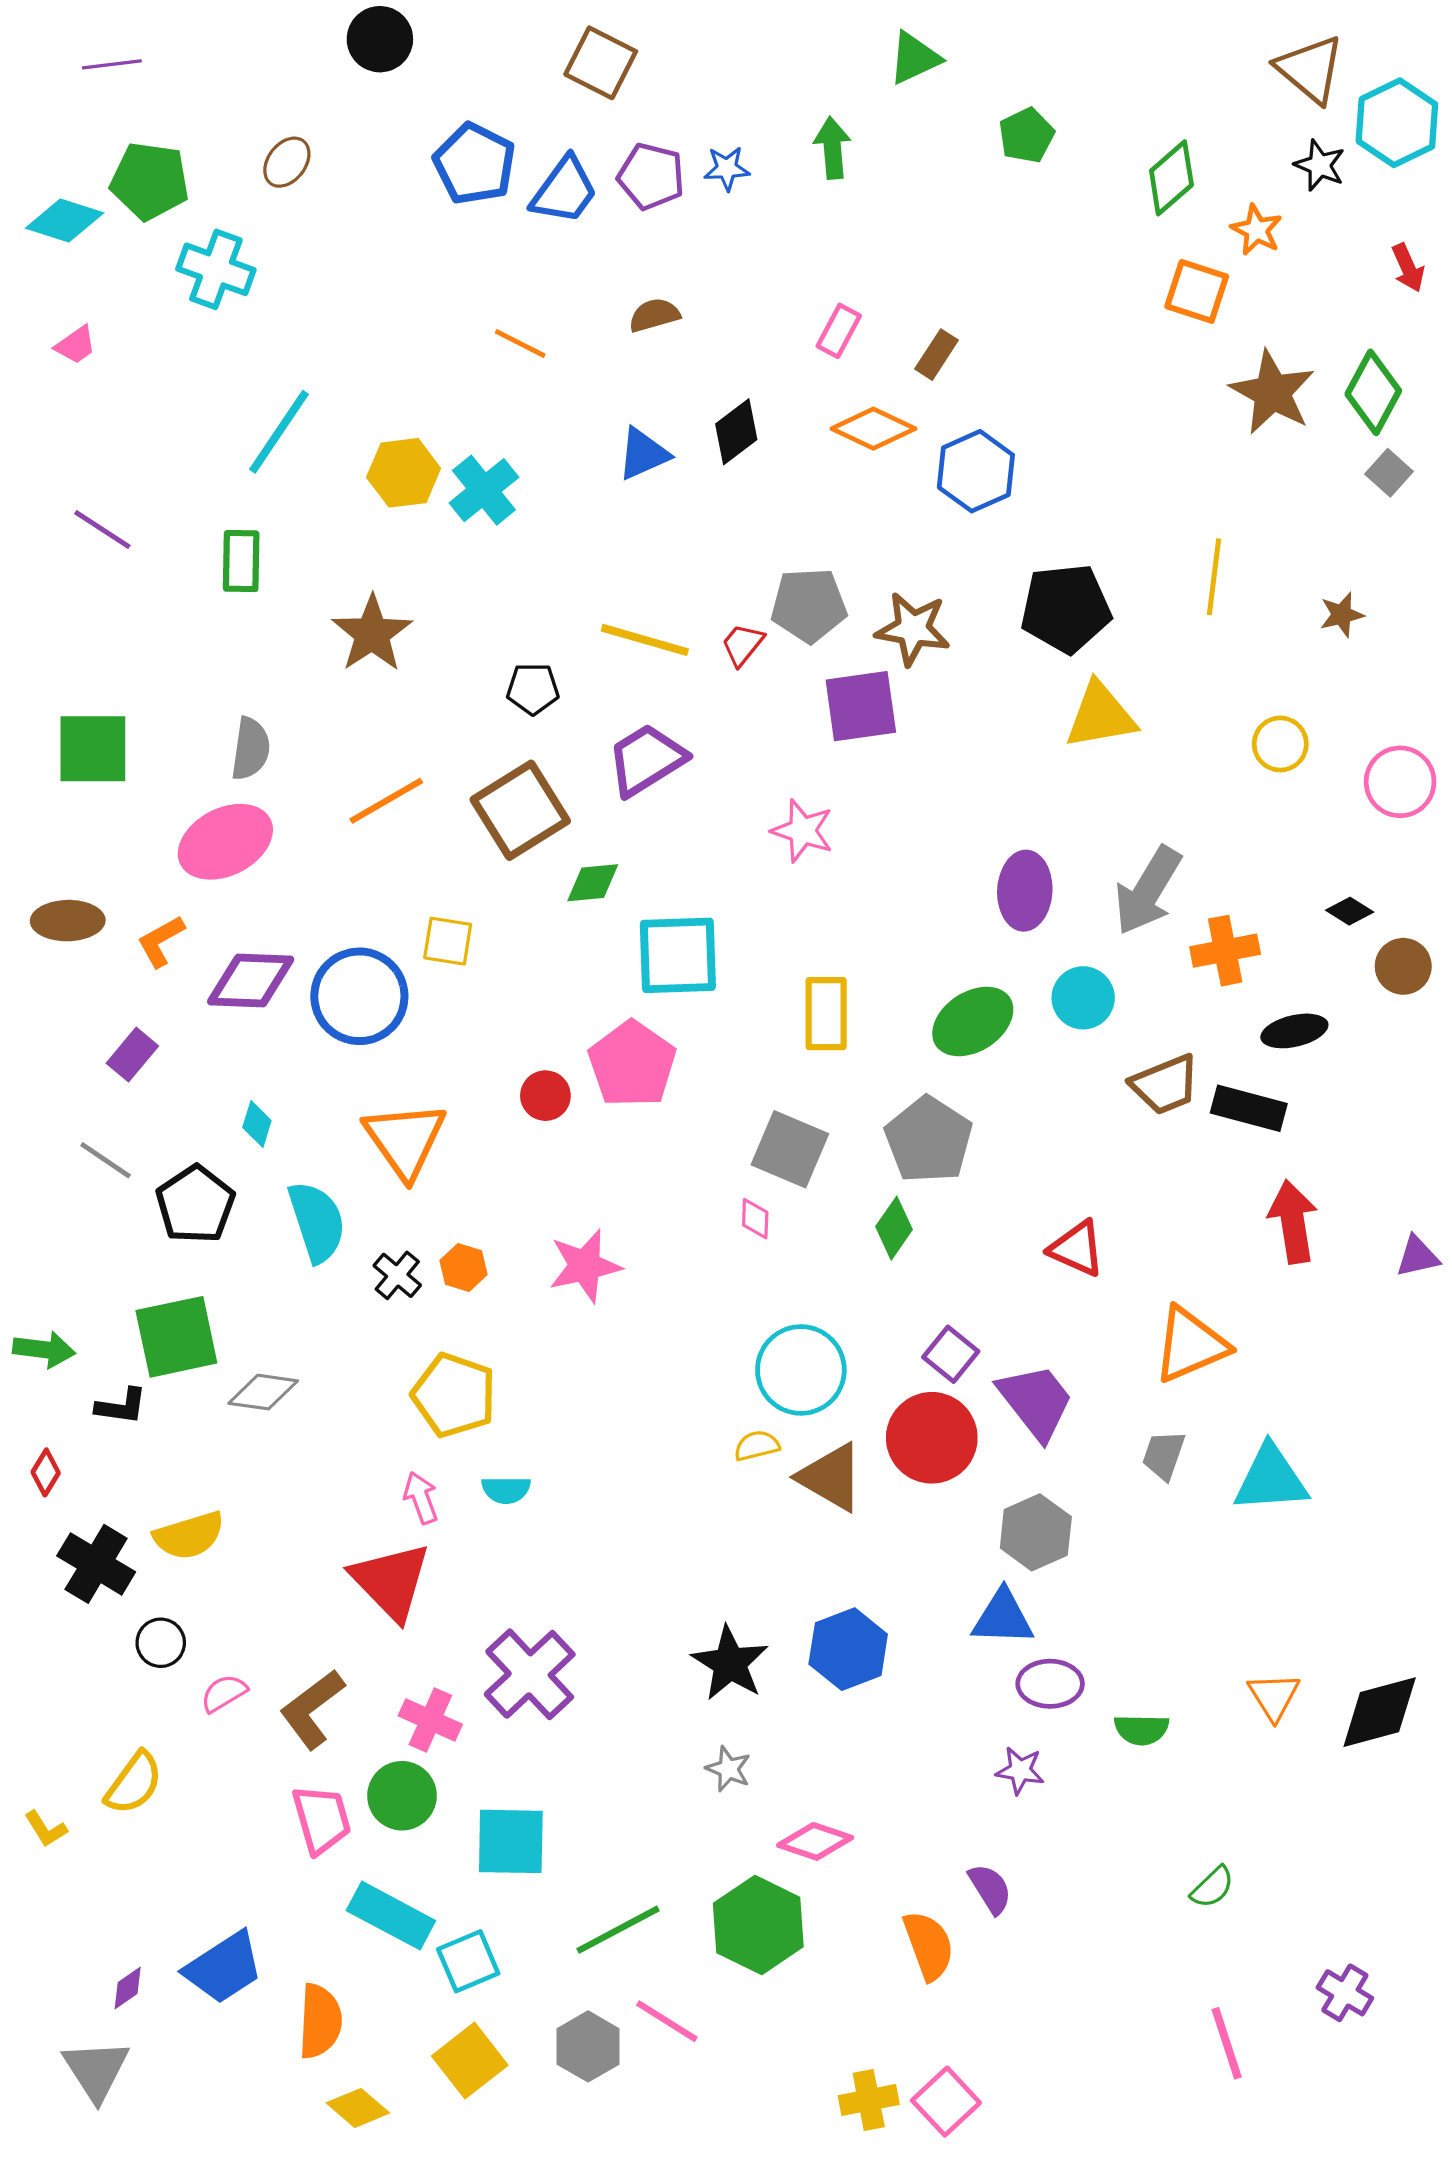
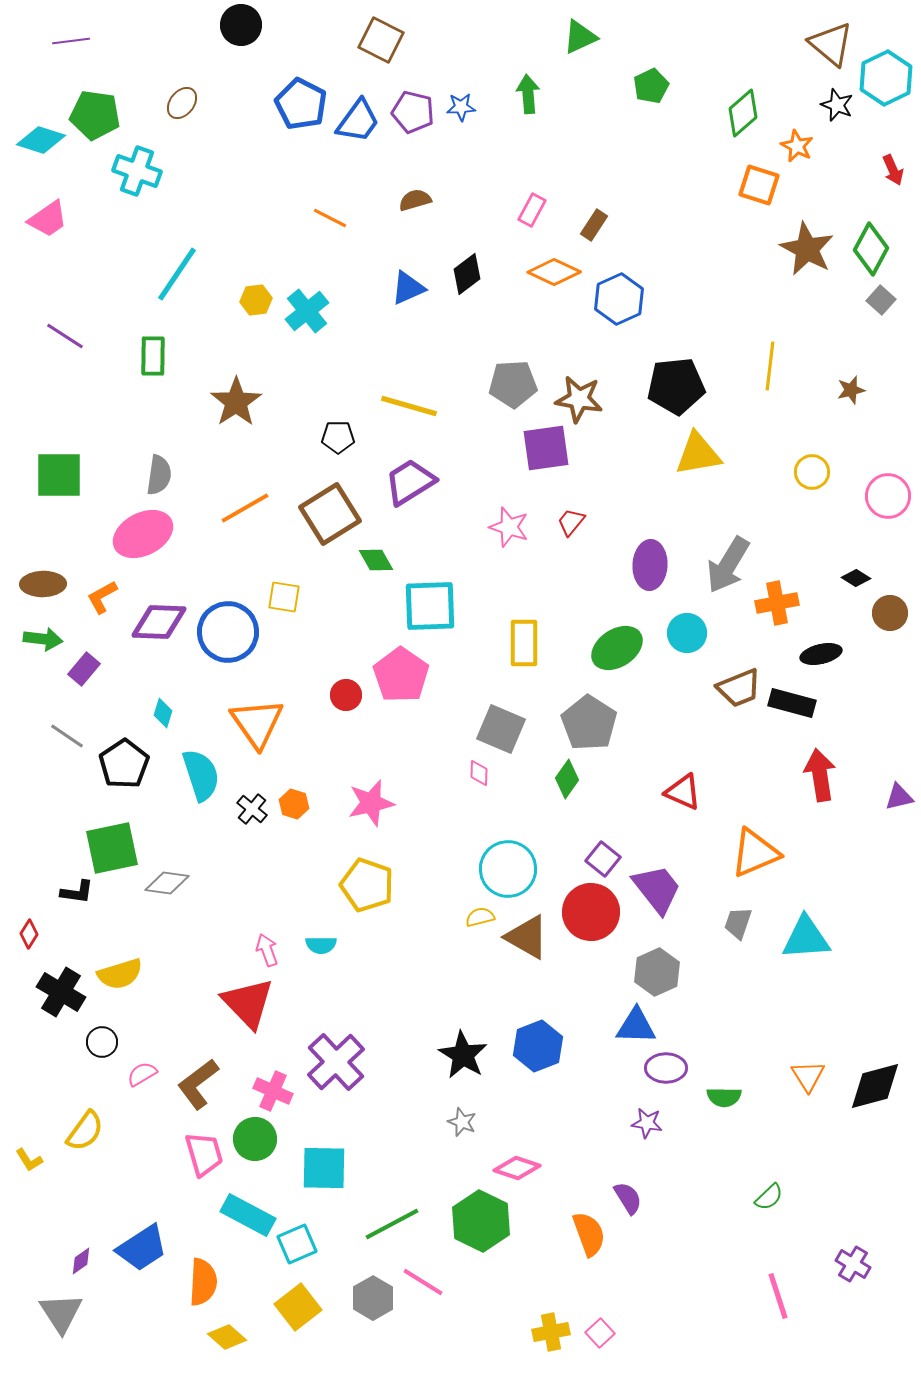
pink trapezoid: (76, 345) -> (48, 219), size x1.5
yellow hexagon: (404, 473) -> (256, 300), size x0.7
red trapezoid: (743, 645) -> (571, 522), moved
green diamond: (593, 883) -> (376, 560), turned 66
green arrow: (44, 1349) -> (43, 639), moved
yellow pentagon: (454, 1395) -> (367, 885), moved
pink square: (946, 2102) -> (600, 1333), size x0.7

